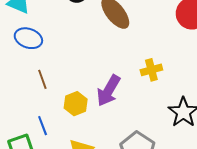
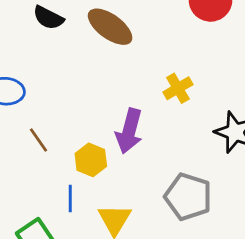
blue line: (43, 126) -> (70, 199), moved, turned 36

